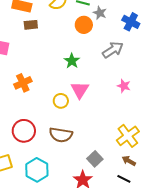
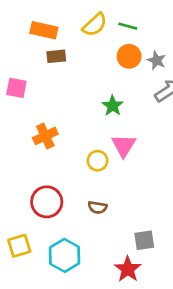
gray star: (100, 13) -> (157, 60), moved
brown semicircle: (61, 135) -> (97, 207), size x0.6
gray square: (95, 159) -> (144, 240), turned 35

